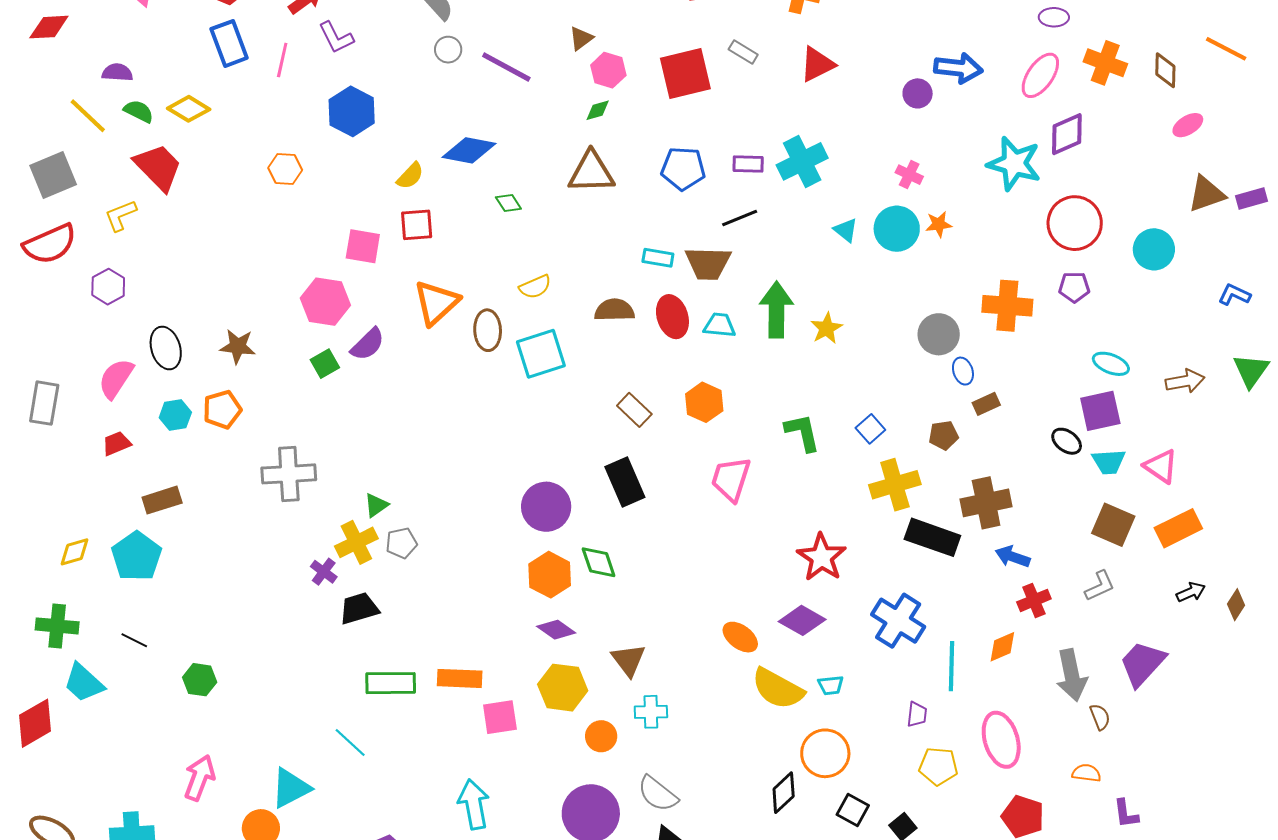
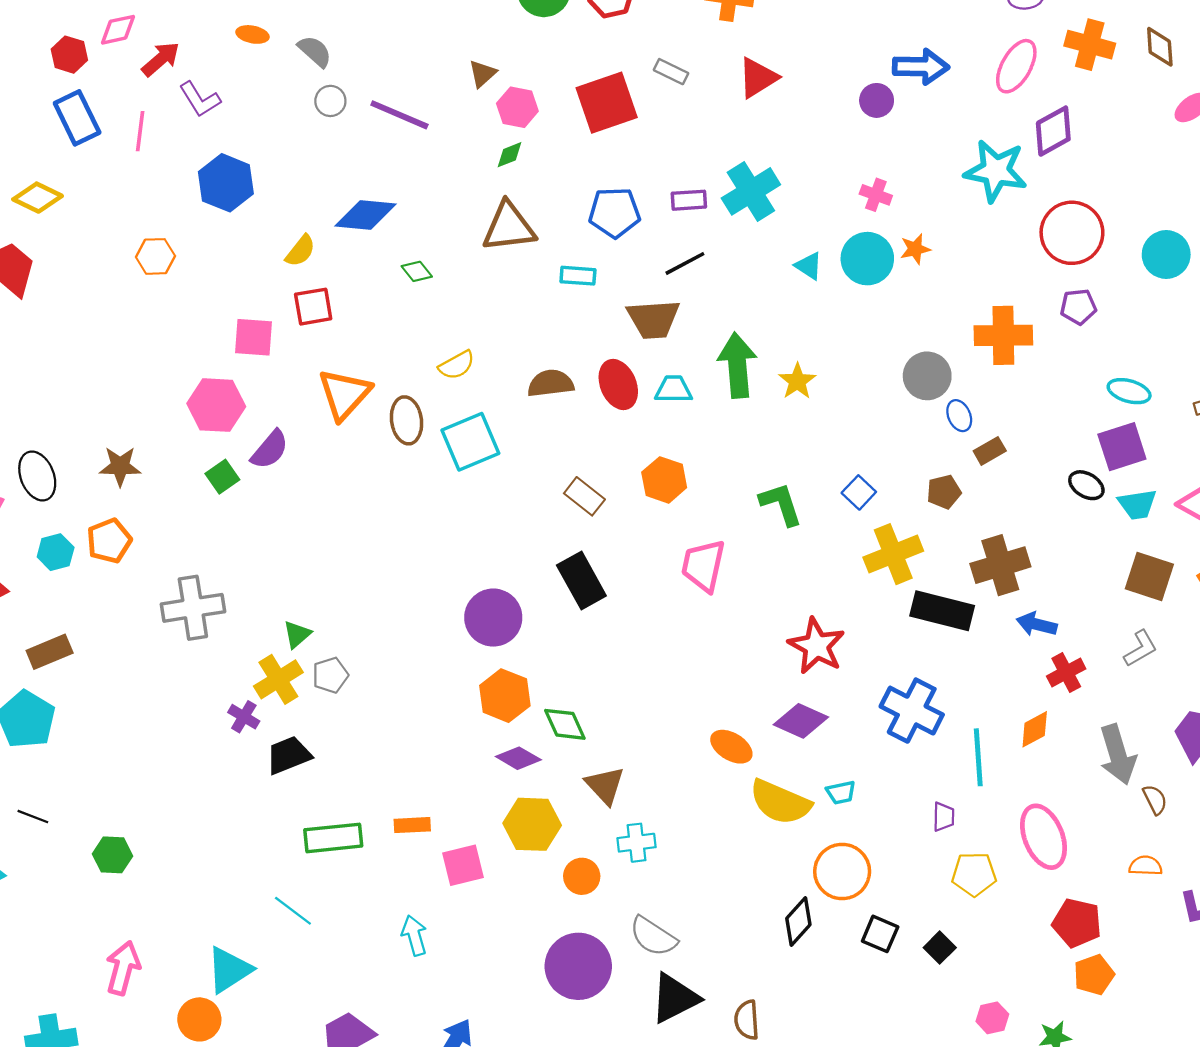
cyan rectangle: (658, 258) -> (578, 276), moved
green diamond: (599, 562) -> (565, 724), moved
orange rectangle: (460, 678) -> (412, 825), size x0.7
cyan arrow: (474, 804) -> (414, 936), moved, size x0.7

